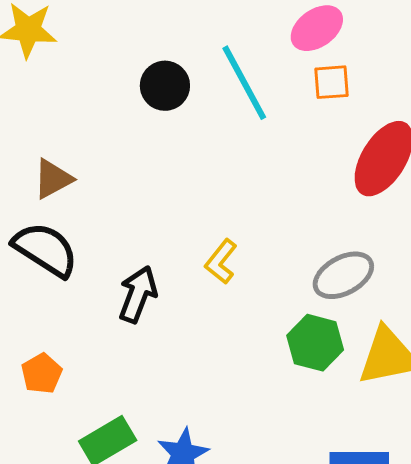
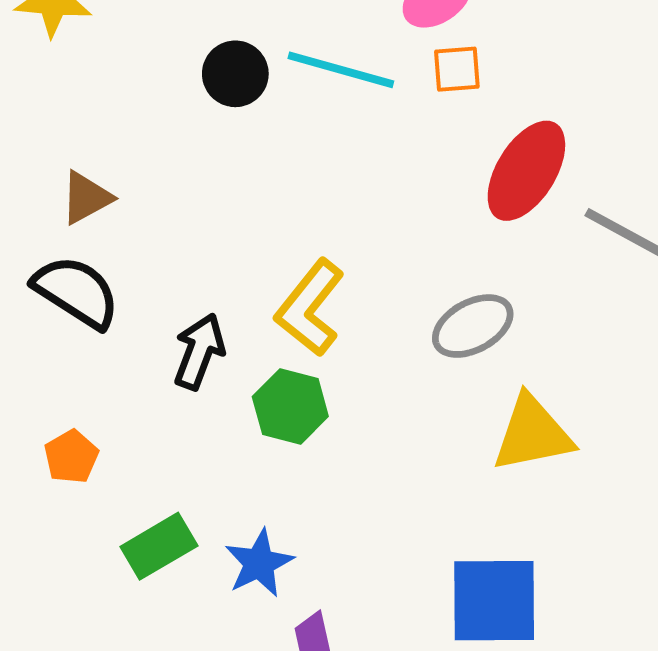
cyan line: (244, 83) -> (341, 70), turned -46
yellow L-shape: (221, 262) -> (310, 308), size x1.6
green hexagon: (315, 343) -> (290, 407), moved

